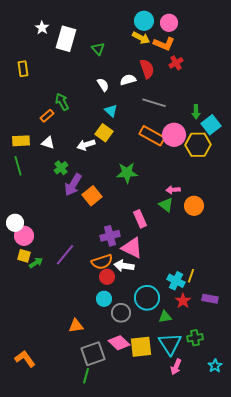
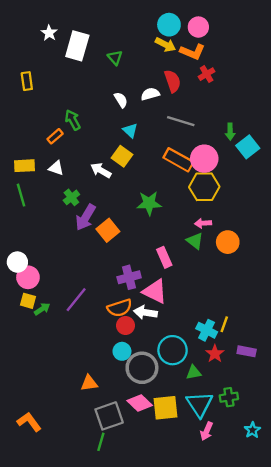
white arrow: (86, 145) -> (101, 170), turned 48
yellow hexagon: (198, 145) -> (204, 187), moved
gray circle: (121, 313) -> (142, 368), size x1.4

